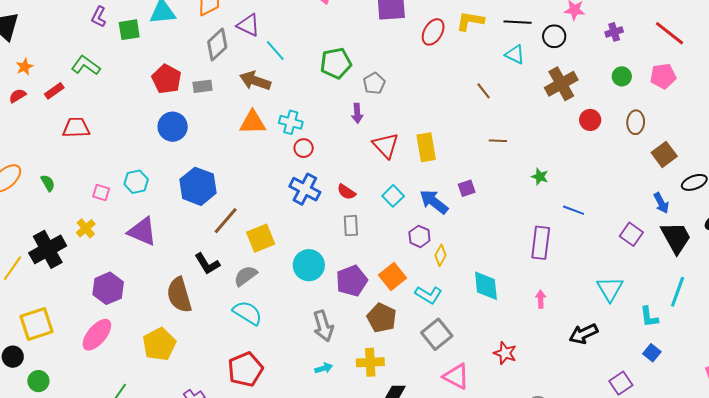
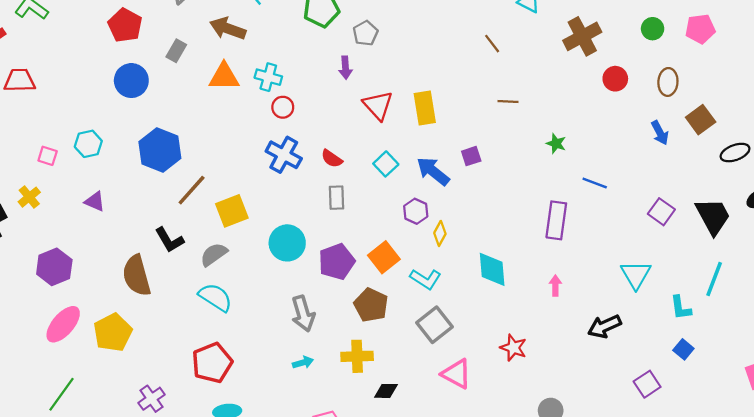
gray rectangle: (203, 86) -> (176, 51), moved, turned -54
blue arrow: (661, 203) -> (660, 133), moved
purple triangle: (142, 231) -> (95, 201), size x0.6
pink ellipse: (97, 335) -> (63, 324), moved

